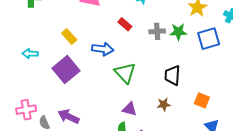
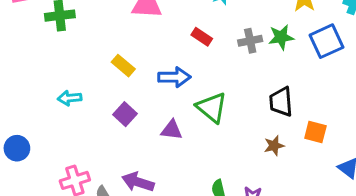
purple square: (66, 69) -> (125, 114), size x0.6
orange square: (202, 100) -> (315, 132), moved
purple triangle: (130, 109) -> (172, 130), moved

